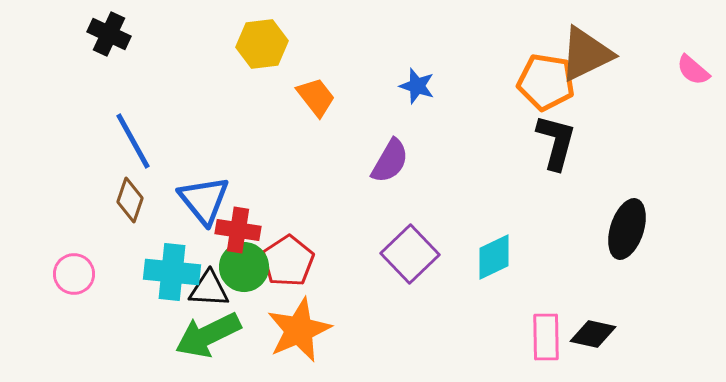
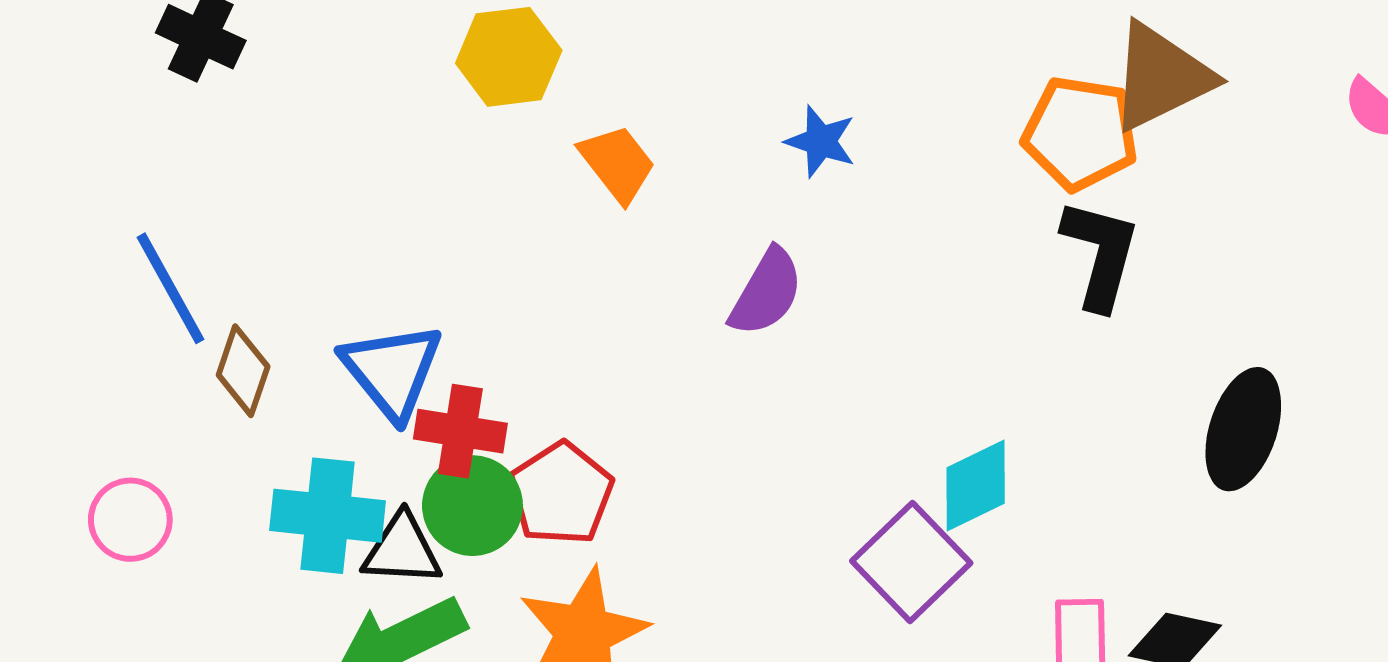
blue line: (133, 141) -> (171, 288), moved
purple square: (410, 254) -> (911, 562), moved

